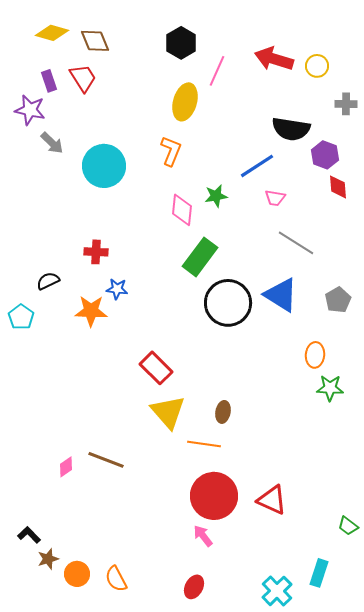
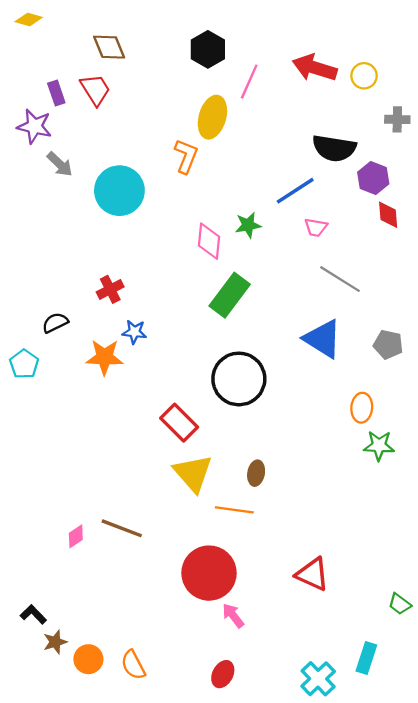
yellow diamond: (52, 33) -> (29, 20), moved, size x0.7
orange L-shape: (171, 151) -> (186, 156), moved
red cross: (96, 252) -> (110, 289), turned -30
gray pentagon: (338, 300) -> (388, 345), turned -30
black circle: (228, 303) -> (239, 379), moved
red circle: (214, 496) -> (209, 573), moved

